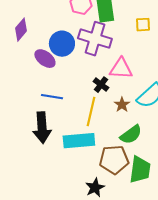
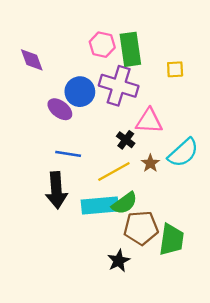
purple diamond: (21, 30) -> (32, 60), moved, turned -60
yellow line: (91, 112) -> (114, 171), turned 48
green semicircle: (131, 135) -> (125, 203), moved

